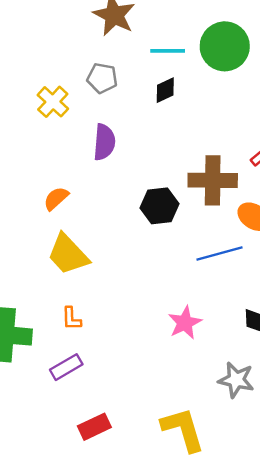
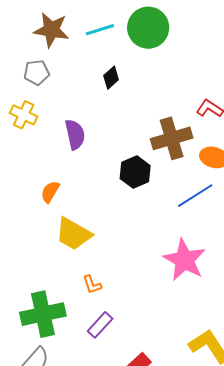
cyan line: (168, 51) -> (100, 30), moved
gray pentagon: (102, 78) -> (37, 72), moved
pink star: (185, 323) -> (184, 260), size x1.5

